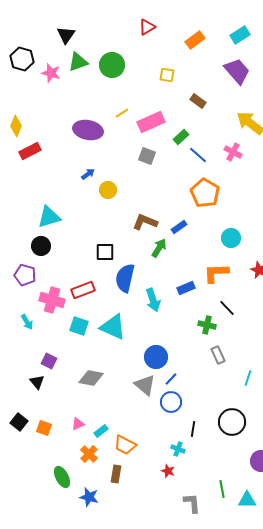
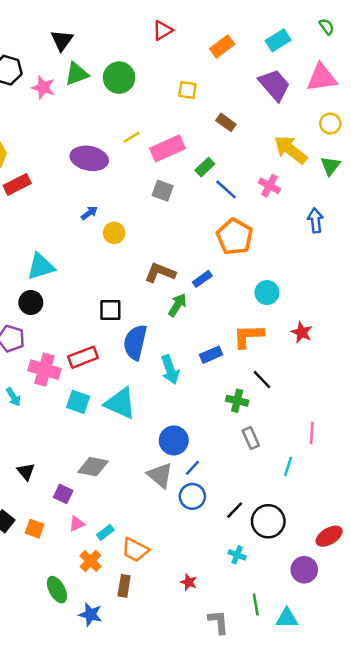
purple square: (49, 361) -> (63, 494), moved
black line: (193, 429) -> (235, 510), moved, turned 35
cyan cross: (178, 449) -> (237, 555), moved

